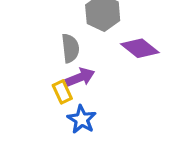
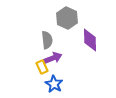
purple diamond: (140, 48) -> (90, 40), turned 50

